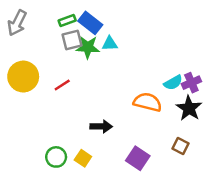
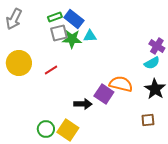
cyan semicircle: (173, 83) -> (152, 63), moved
purple cross: (191, 83) -> (157, 46), moved, turned -35
brown square: (180, 146) -> (148, 120), turned -32
yellow square: (83, 158) -> (68, 130), size x1.5
purple square: (138, 158) -> (104, 94), moved

